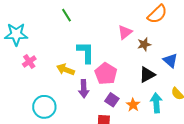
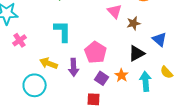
pink triangle: (125, 32) -> (115, 11), turned -35
cyan L-shape: (86, 52) -> (63, 31), moved
yellow arrow: (66, 70) -> (49, 63), moved
orange star: (133, 105) -> (122, 75), moved

